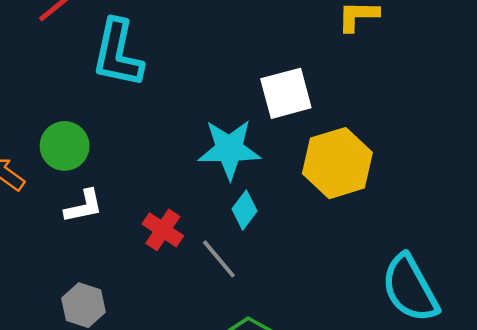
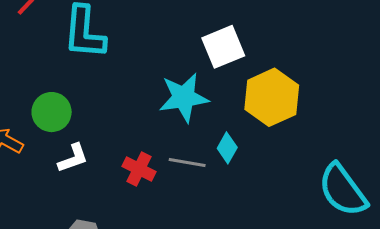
cyan diamond: (244, 210) -> (227, 148), moved
gray line: (219, 259) -> (187, 162), moved, turned -33

